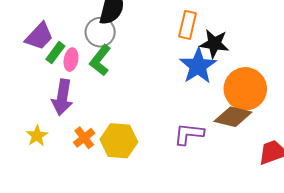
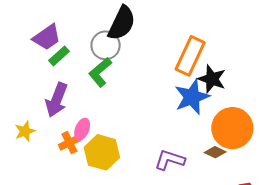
orange rectangle: (188, 25) -> (190, 56), size x1.4
pink ellipse: (71, 60) -> (82, 129), moved
brown diamond: (233, 117) -> (215, 152), size x0.6

